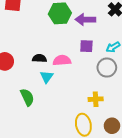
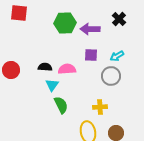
green semicircle: (27, 97) -> (61, 105), moved

